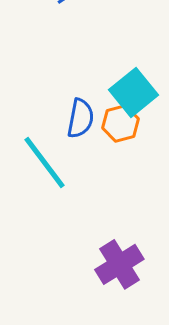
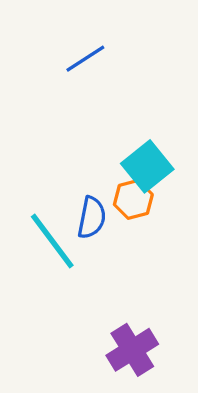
blue semicircle: (80, 118) -> (92, 218), moved

